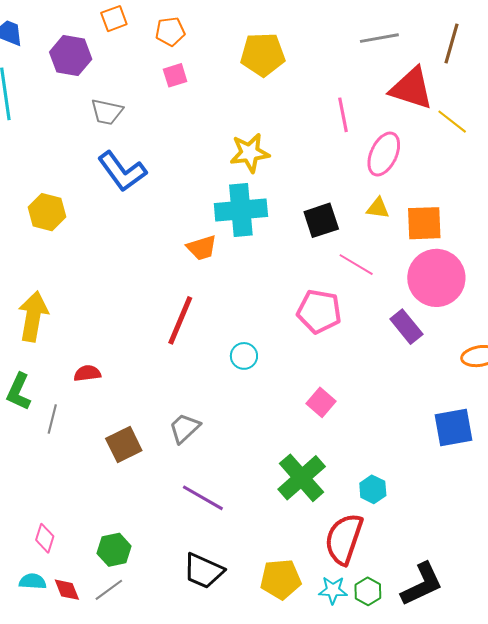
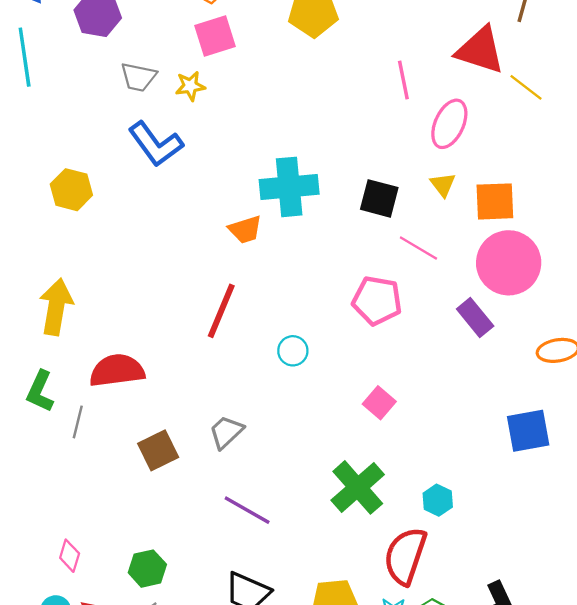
pink square: (175, 75) -> (215, 36), size x1.5
yellow star: (250, 153) -> (190, 86), moved, size x0.7
yellow triangle: (378, 208) -> (443, 185), turned 45
black square: (321, 220) -> (379, 198), turned 33
red semicircle: (87, 373) -> (117, 371), size x1.8

